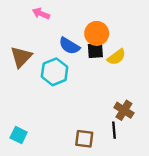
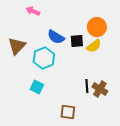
orange circle: (97, 33) -> (97, 27), moved
black line: (114, 130) -> (87, 86), moved
cyan square: (19, 135) -> (37, 87), moved

